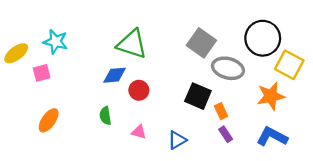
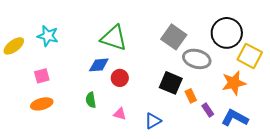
pink square: (42, 73) -> (42, 76), moved
orange ellipse: (49, 120) -> (42, 104), turned 40
purple rectangle: (226, 134) -> (208, 110), moved

